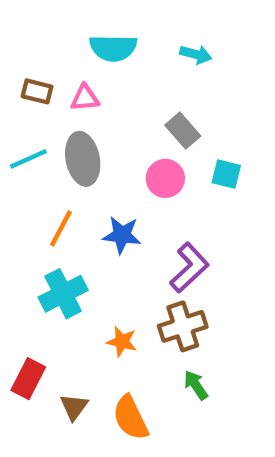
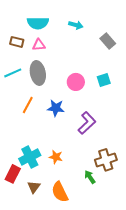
cyan semicircle: (113, 48) -> (38, 23), moved
cyan arrow: (196, 54) -> (76, 25), moved
gray rectangle: (183, 131) -> (108, 41), moved
cyan square: (226, 174) -> (104, 80), turned -32
cyan cross: (63, 294) -> (30, 157), moved
brown cross: (183, 326) -> (106, 160), moved

